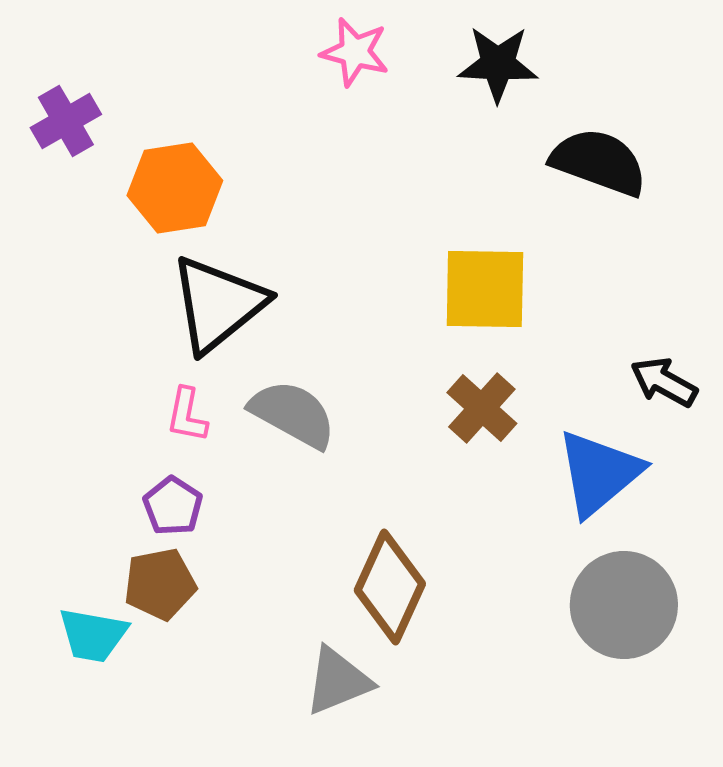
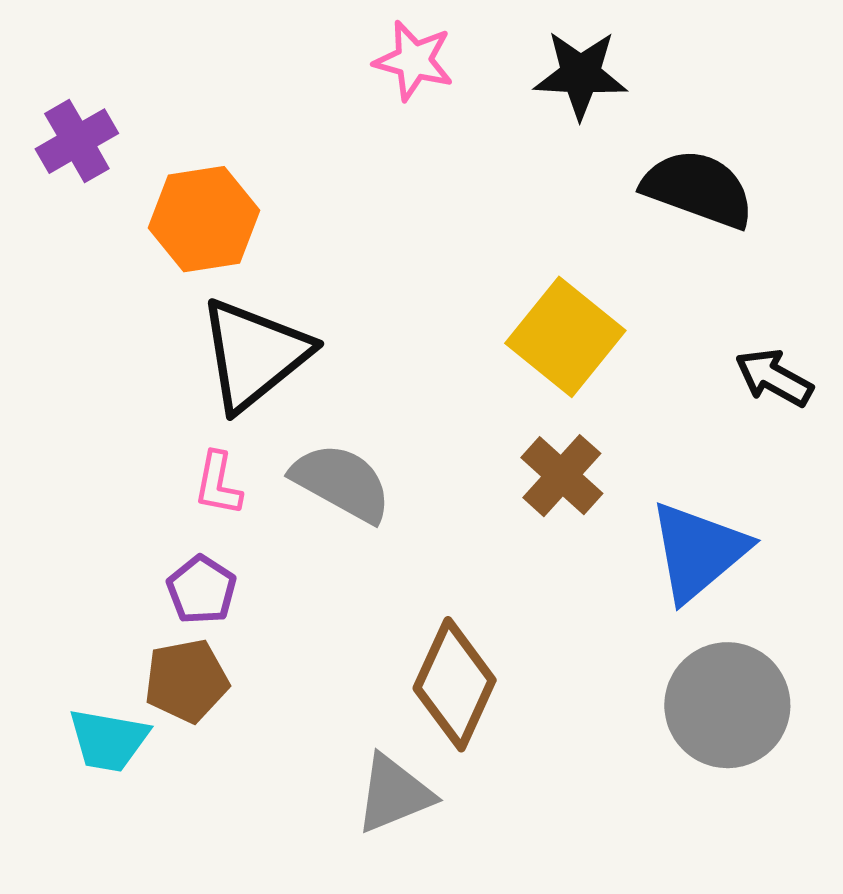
yellow square: (485, 289) -> (565, 337), turned 38
black arrow: (664, 382) -> (774, 378), moved

